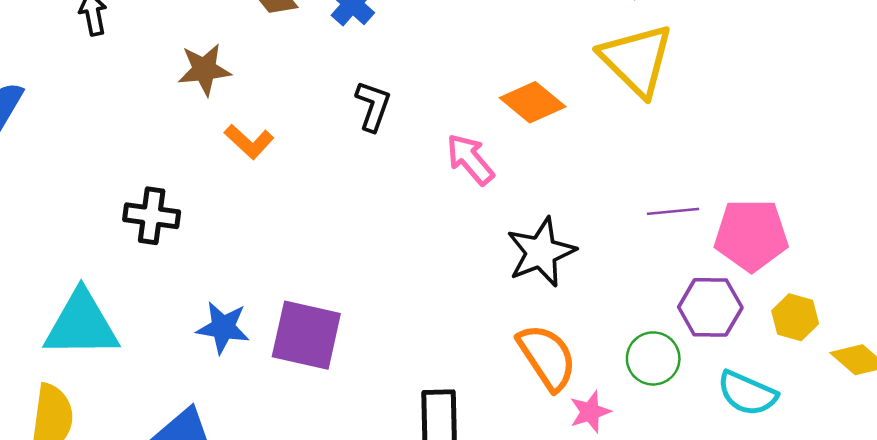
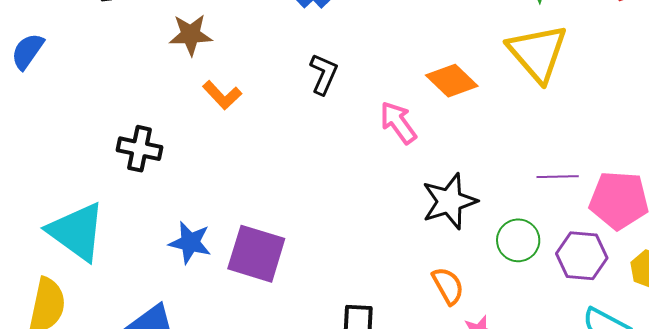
cyan triangle: (81, 324) -> (77, 232), turned 32
orange semicircle: (547, 357) -> (448, 286), size x0.7
green circle: (653, 358) -> (518, 240), moved

